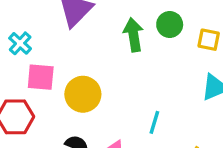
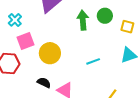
pink square: (41, 77) -> (26, 41), turned -30
cyan line: (154, 122) -> (93, 61), moved, turned 48

